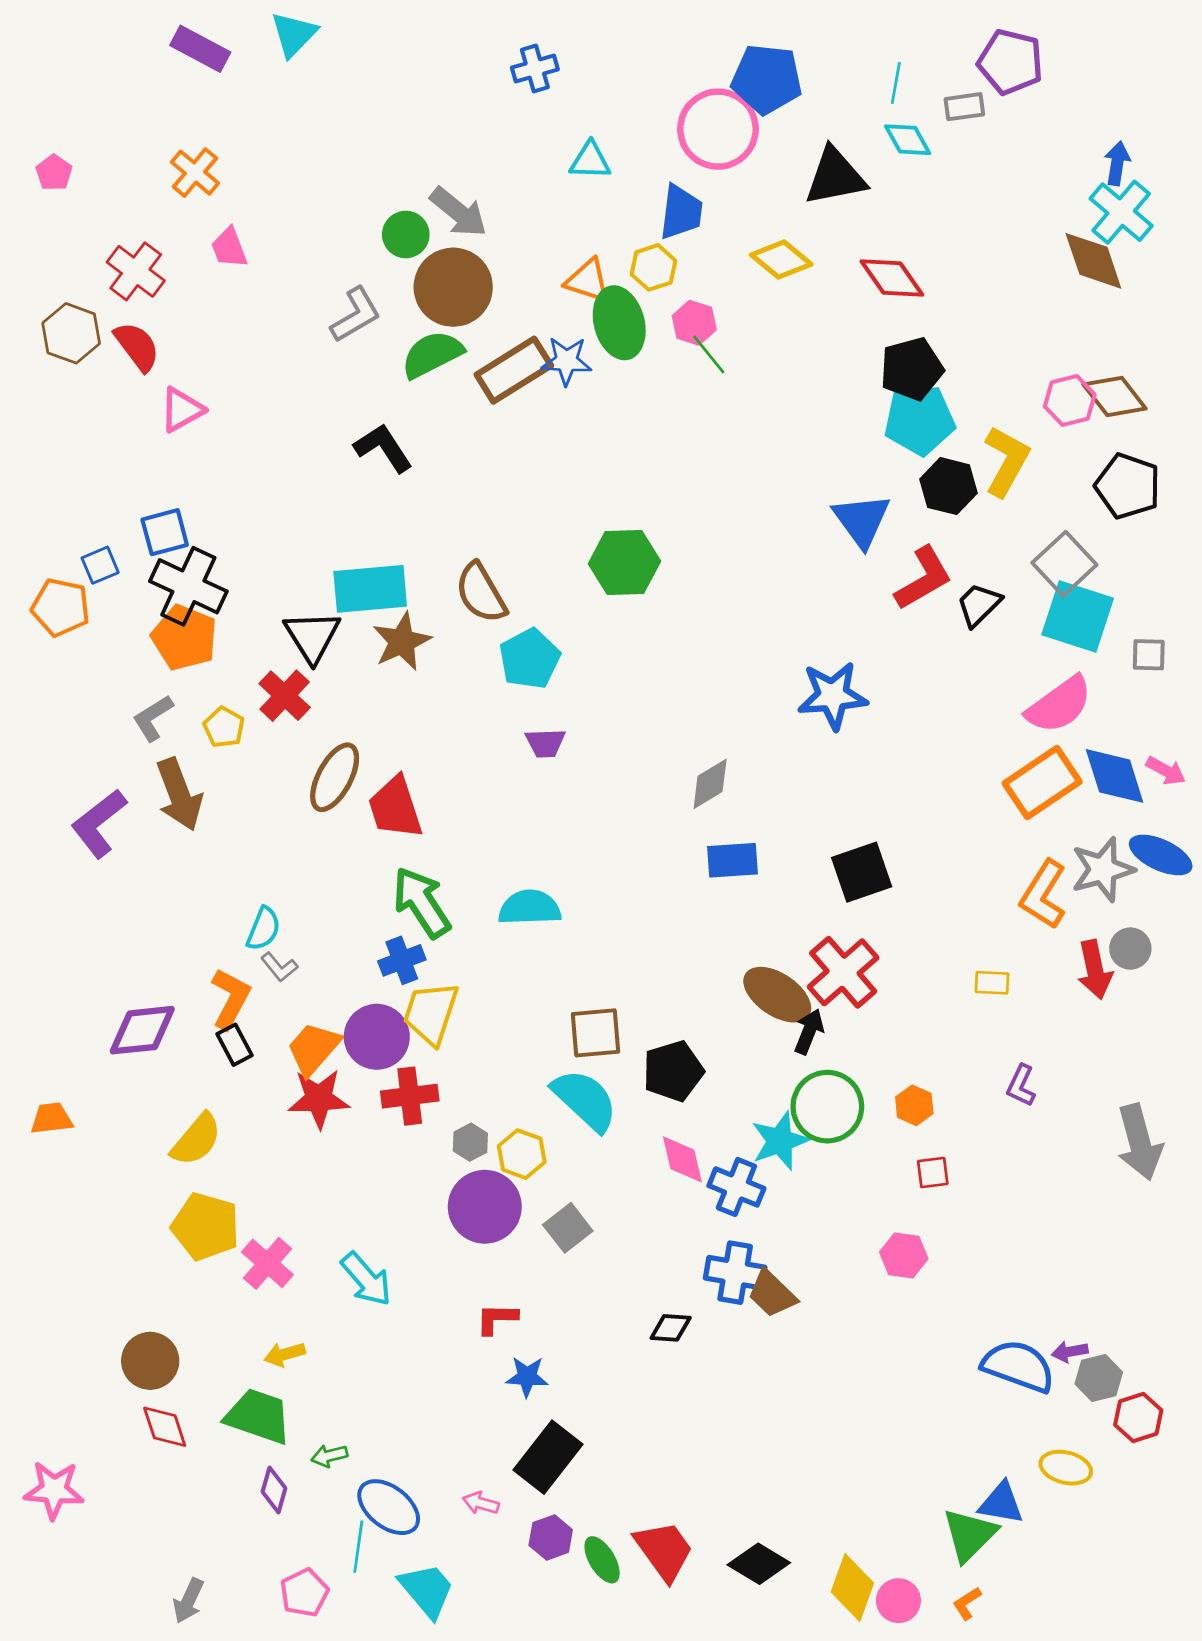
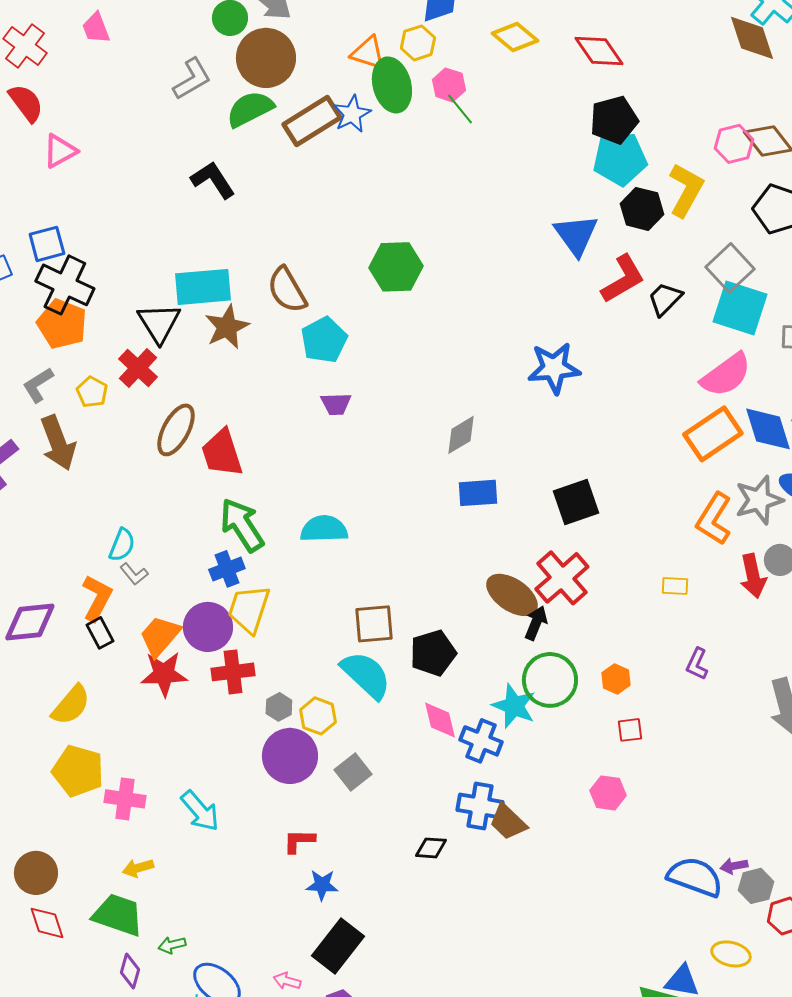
blue star: (566, 361) -> (352, 114), turned -30
cyan star: (780, 1141) -> (514, 706), turned -30
pink cross: (267, 1263) -> (125, 799), turned -33

